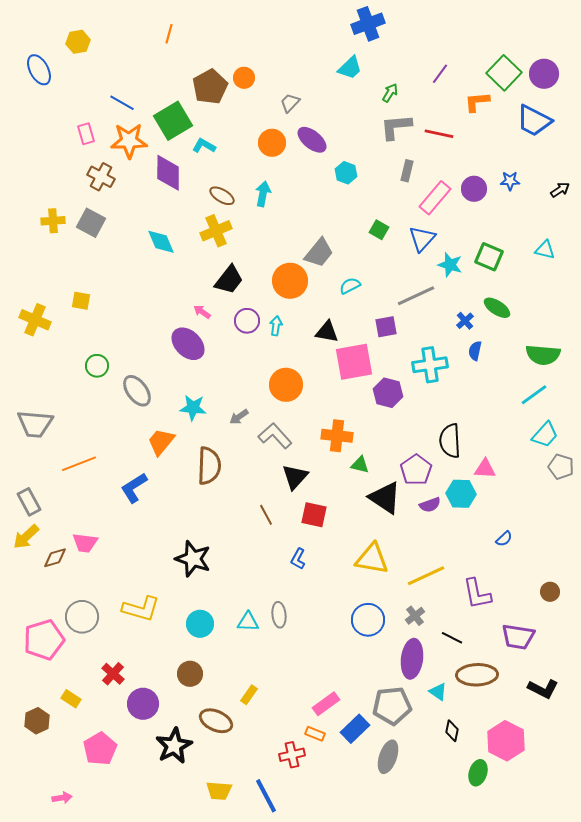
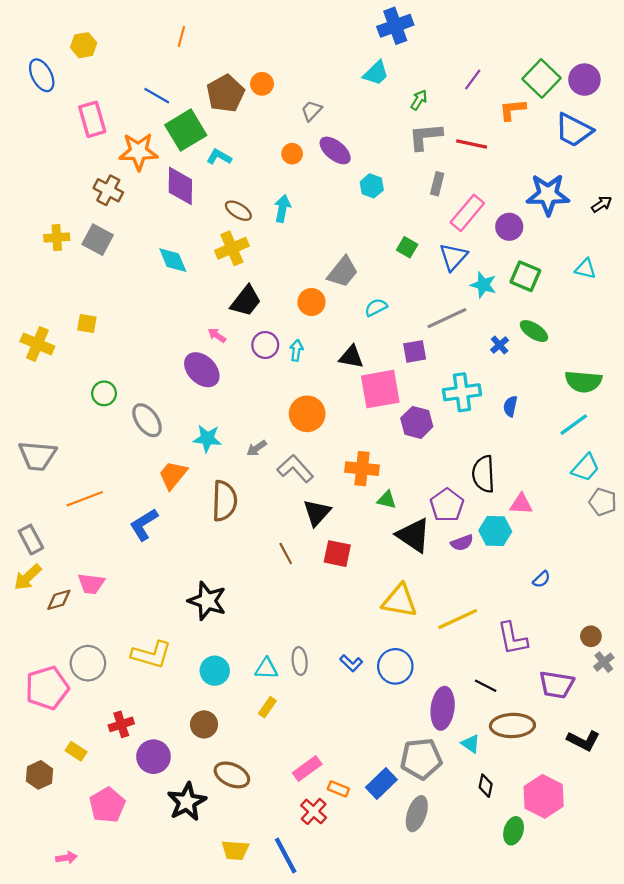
blue line: (122, 103) -> (157, 96), moved
pink rectangle: (86, 134) -> (92, 119), moved, size x1.5
orange circle: (272, 143) -> (292, 154), size x0.7
blue star: (510, 181) -> (548, 195), size x2.0
purple circle: (474, 189) -> (509, 227), moved
orange circle: (290, 281) -> (311, 302), size x0.7
blue semicircle: (475, 351) -> (510, 406), moved
blue L-shape: (298, 559) -> (351, 663), moved, turned -75
gray cross: (415, 616) -> (604, 662), moved
red cross: (113, 674) -> (121, 724), turned 30
yellow rectangle: (249, 695) -> (267, 707), moved
pink rectangle: (326, 704) -> (307, 768), moved
red cross: (292, 755) -> (314, 811), turned -35

